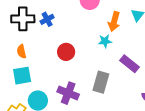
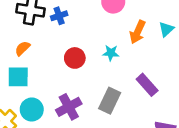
cyan star: (105, 41) -> (111, 53), moved
orange semicircle: (22, 51) -> (22, 48), turned 48
purple cross: (68, 93) -> (69, 107), turned 30

